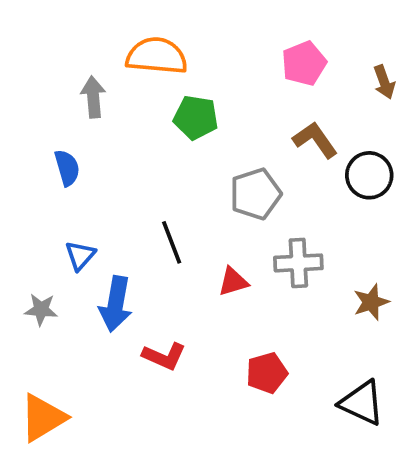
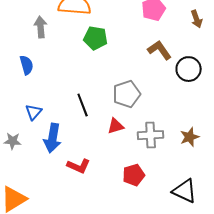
gray pentagon: (255, 194) -> (127, 94), moved
gray cross: (298, 263) -> (151, 135), moved

